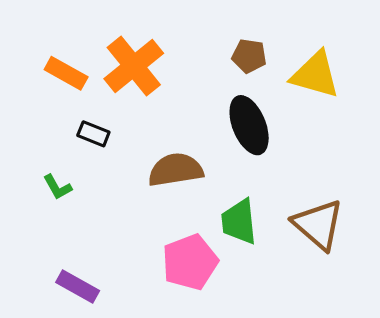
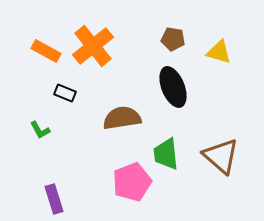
yellow triangle: (315, 75) -> (219, 52), size x0.7
purple rectangle: (78, 287) -> (54, 199), turned 44

